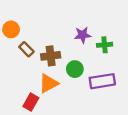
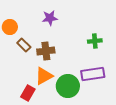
purple star: (83, 35) -> (50, 18), moved
green circle: (75, 69) -> (68, 86), moved, size x1.5

